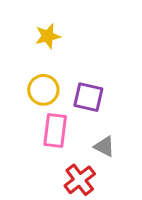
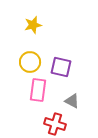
red cross: (80, 180) -> (55, 124), turned -35

